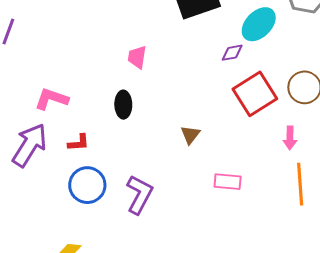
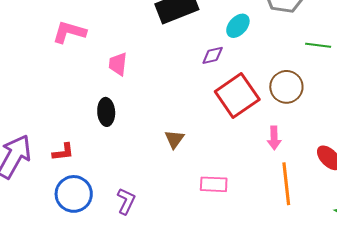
cyan ellipse: (259, 24) -> (238, 26), size x0.7
pink L-shape: (52, 99) -> (69, 32), moved
purple L-shape: (139, 194) -> (126, 201), size x0.7

